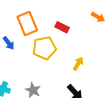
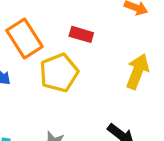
yellow arrow: (78, 64) -> (137, 71), moved, size x1.5

